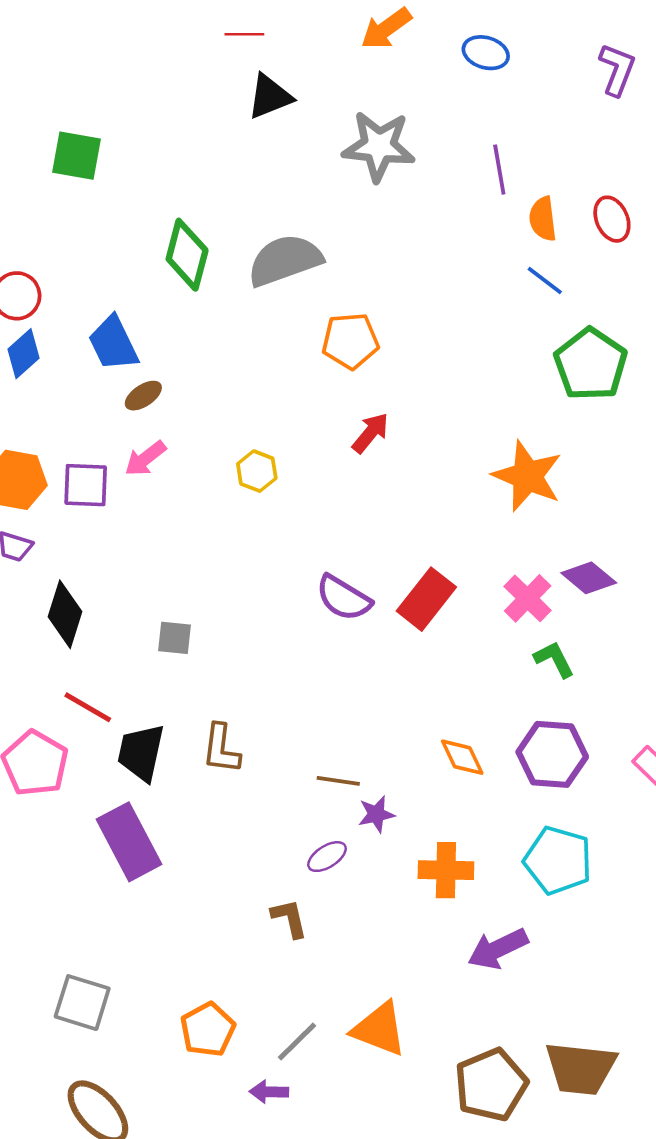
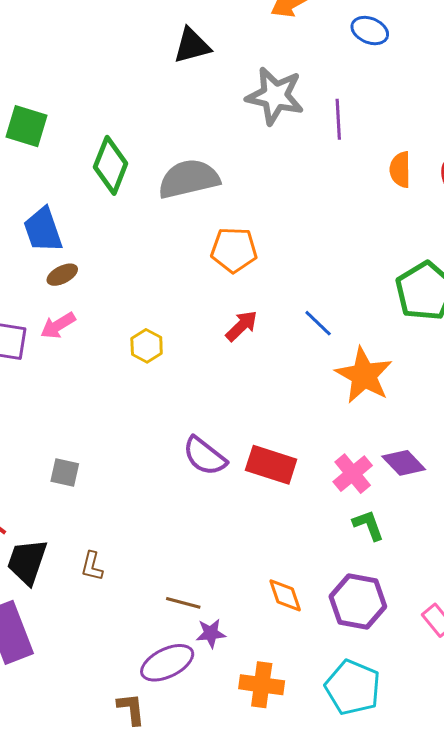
green square: (77, 156) -> (27, 126), moved
purple line: (499, 170) -> (338, 119), moved
blue line: (545, 280) -> (318, 323), moved
red rectangle: (426, 599) -> (271, 465), turned 63
brown L-shape: (221, 749) -> (92, 566), size x0.7
purple ellipse: (327, 857) -> (167, 663), size x1.6

